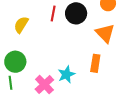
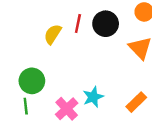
yellow semicircle: (21, 25) -> (53, 34), moved
orange rectangle: (95, 63) -> (136, 102), moved, turned 36

